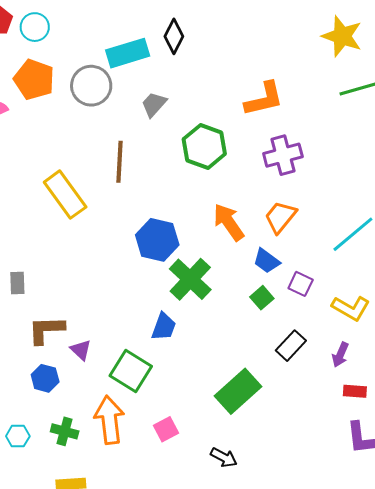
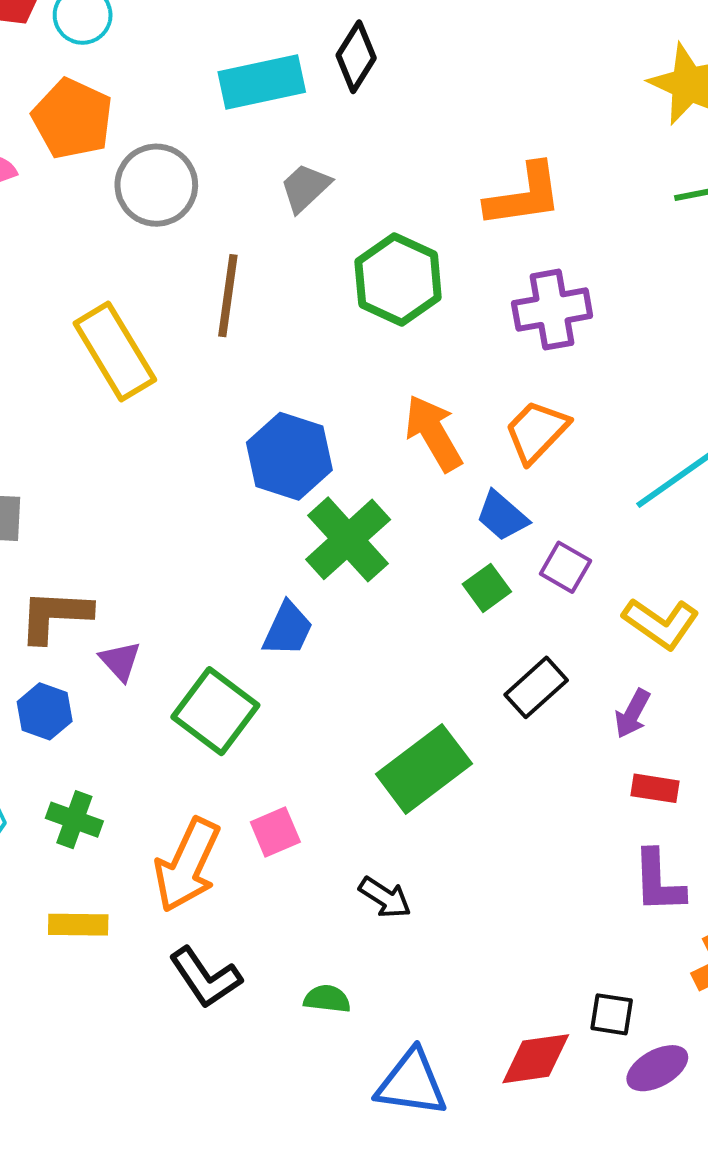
gray circle: (91, 86) -> (156, 185), moved
orange arrow: (109, 420) -> (187, 865), moved, turned -153

